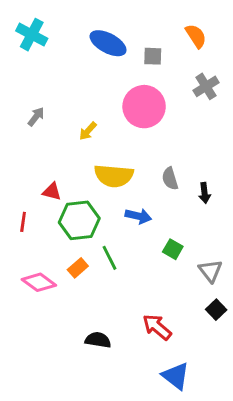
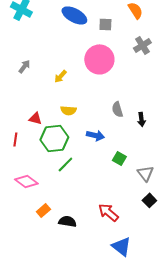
yellow semicircle: (114, 176) -> (68, 110), moved, size x0.6
green line: (109, 258) -> (65, 164), moved, turned 72
orange rectangle: (78, 268) -> (43, 210), moved

